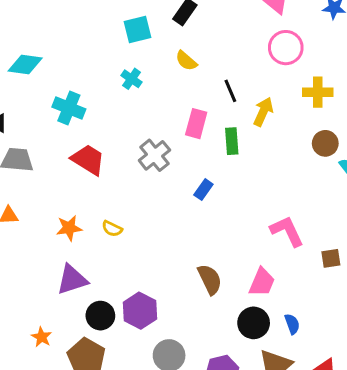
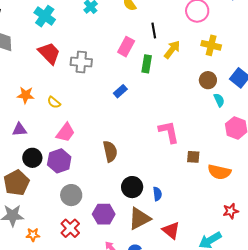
gray cross: (154, 155) -> (81, 62), moved, turned 30
purple triangle: (72, 280) -> (19, 130), size x0.7
pink trapezoid: (262, 282) -> (66, 132), moved

